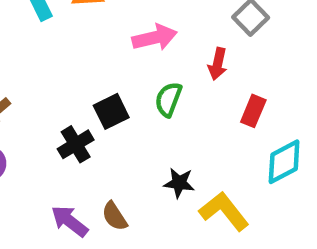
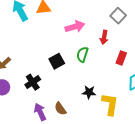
black cross: (76, 144) -> (33, 82), moved
yellow L-shape: (224, 211) -> (110, 104), turned 50
purple arrow: (70, 221) -> (40, 112), turned 30

